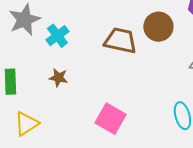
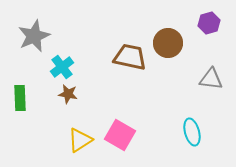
cyan cross: (57, 36) -> (62, 67), moved
yellow triangle: (26, 124) -> (80, 140), moved

